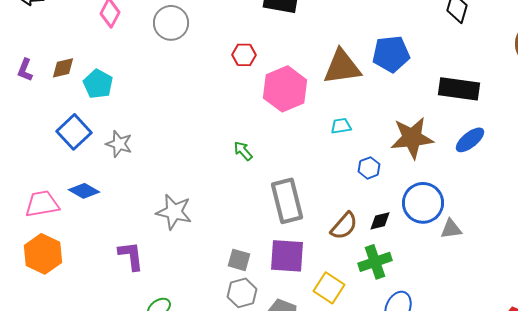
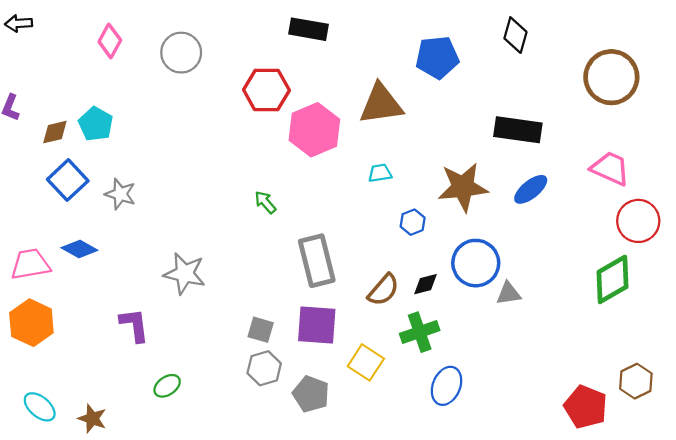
blue pentagon: (391, 54) -> (437, 57), moved
red hexagon: (244, 55) -> (266, 90), size x1.6
brown diamond: (63, 68) -> (55, 132), moved

